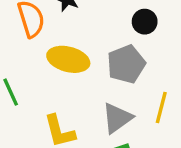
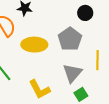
black circle: (145, 22) -> (85, 13), moved

